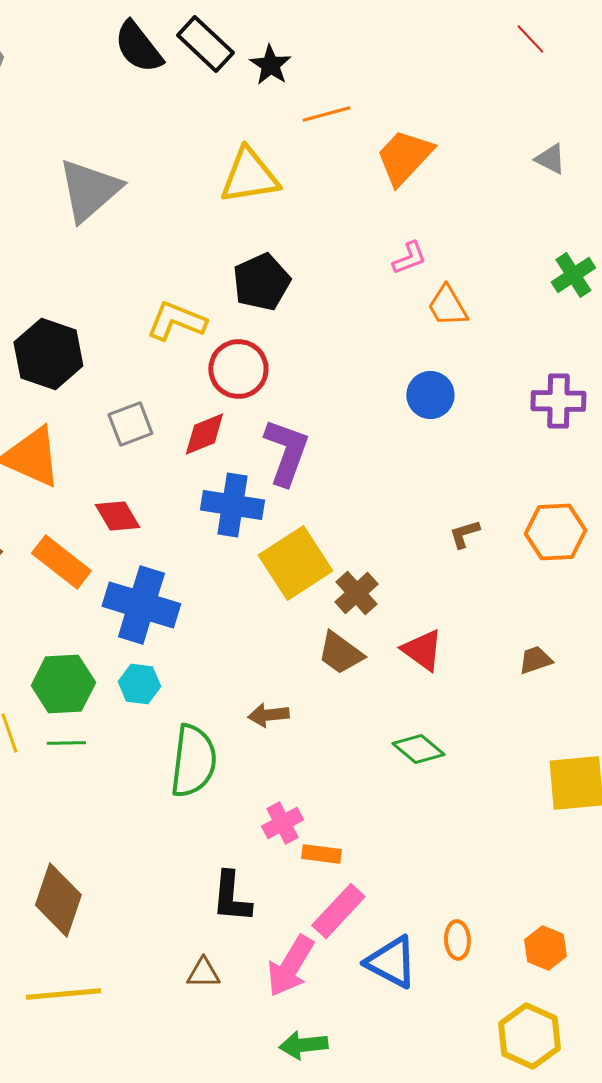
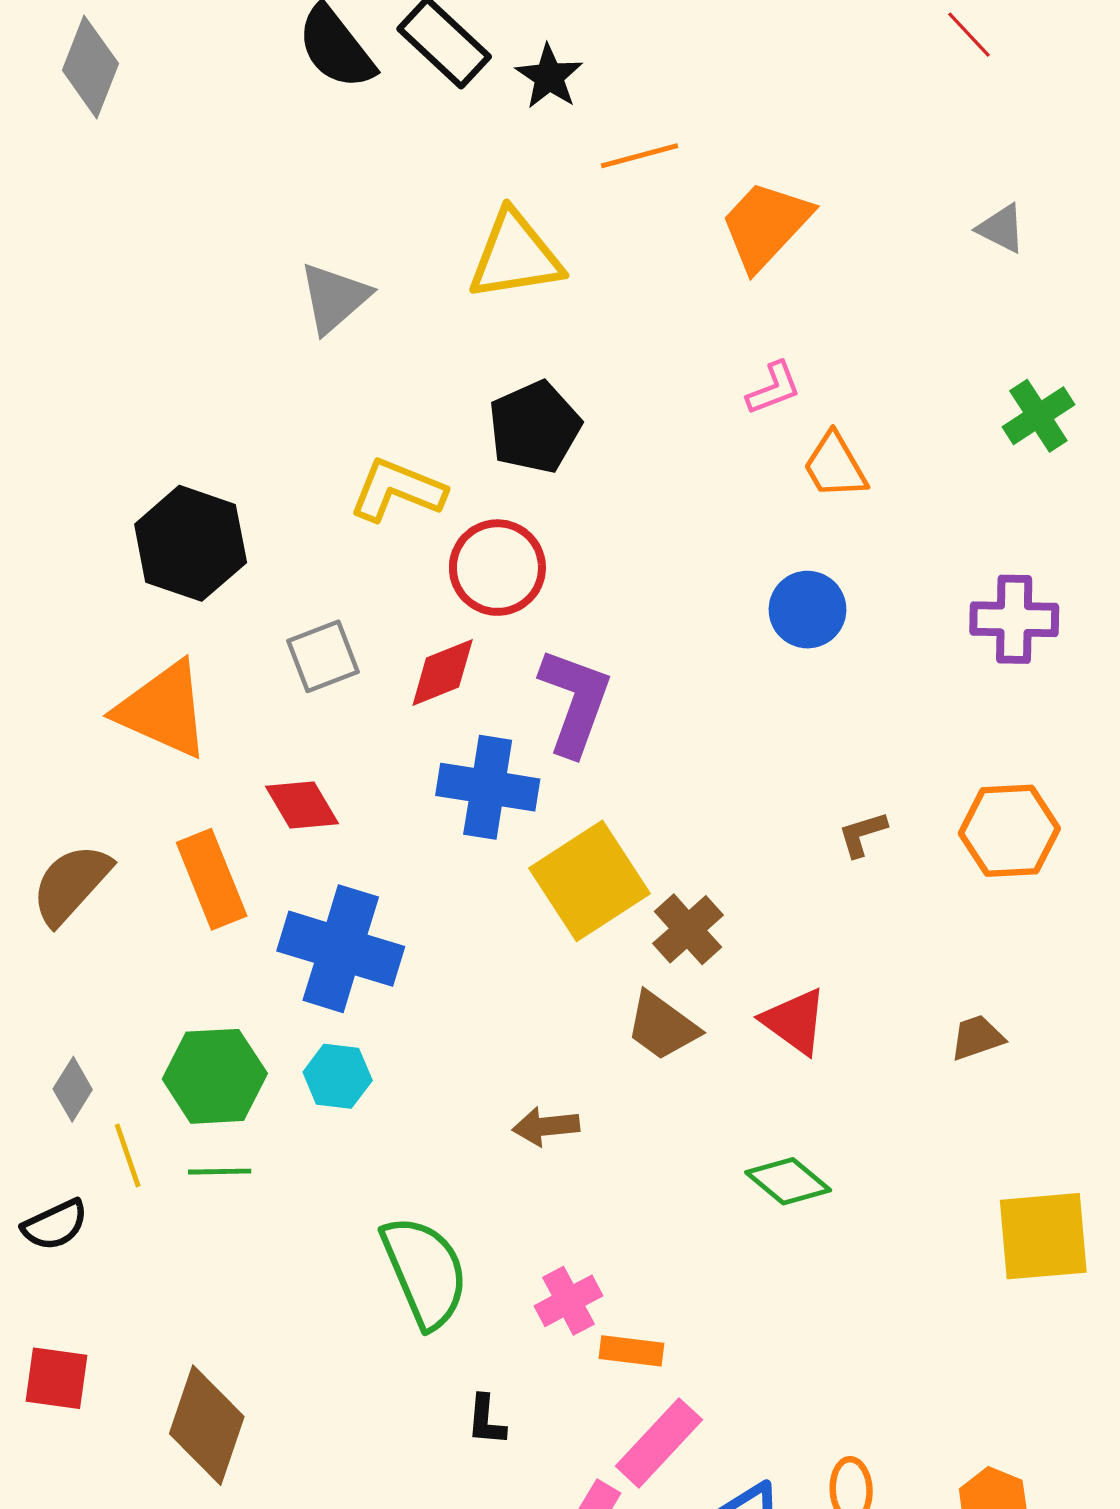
gray triangle: (89, 190) -> (334, 298), moved, size x0.7
orange rectangle: (61, 562) -> (212, 879), turned 30
green semicircle: (193, 761) -> (425, 1272), moved, turned -30
black L-shape: (231, 897) -> (486, 1420), size x0.6

